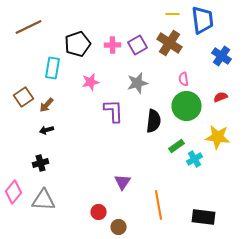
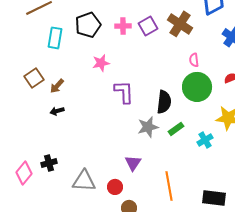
cyan rectangle: (53, 68) -> (55, 38), moved
gray star: (138, 83) -> (148, 127), moved
green rectangle: (177, 146) -> (176, 129), moved
black cross: (41, 163) -> (49, 163), moved
gray triangle: (44, 200) -> (84, 181), moved
red circle: (99, 212) -> (115, 187), moved

